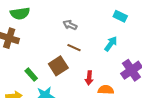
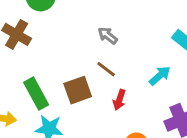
green rectangle: (31, 75) -> (36, 94), size x1.5
red arrow: (89, 78) -> (119, 100), moved

